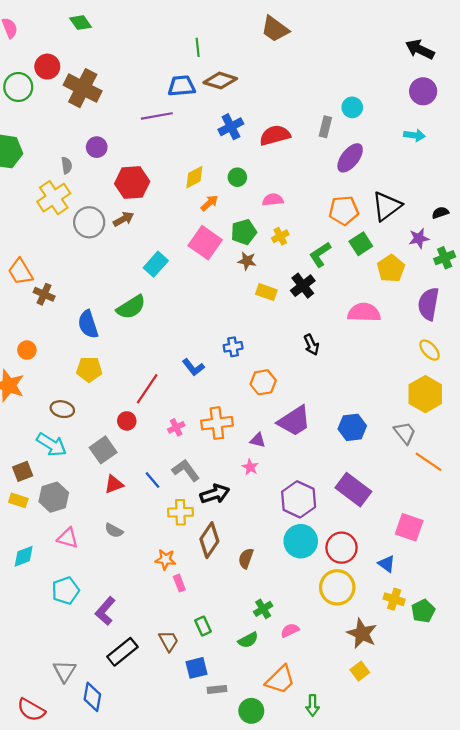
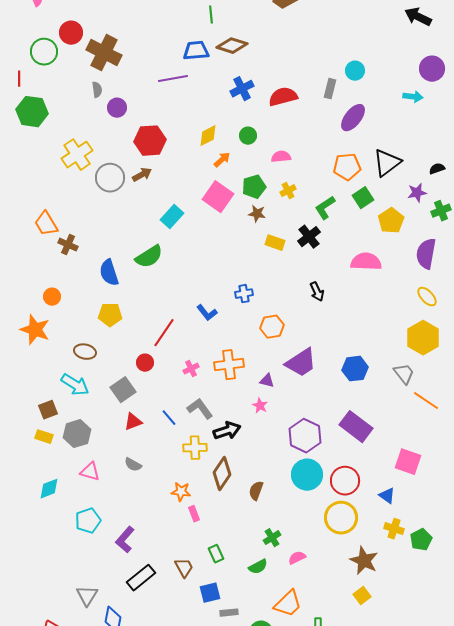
purple circle: (423, 91) -> (432, 69), moved
gray semicircle: (67, 165) -> (97, 90), moved

